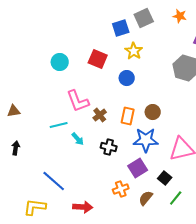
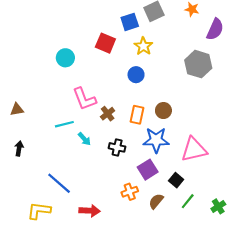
red square: (98, 59) -> (105, 43), moved

